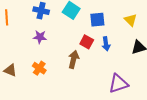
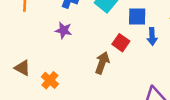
blue arrow: (106, 44) -> (152, 36), moved
orange cross: (39, 68) -> (50, 80), moved

